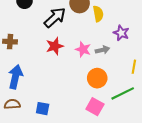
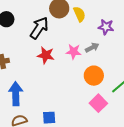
red star: (55, 46) -> (46, 55), turned -30
pink square: (95, 107) -> (98, 103), turned 30

